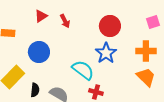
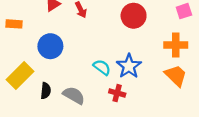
blue star: (106, 53) -> (129, 66), moved
cyan semicircle: (83, 70) -> (102, 67), size x0.7

